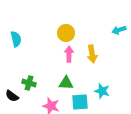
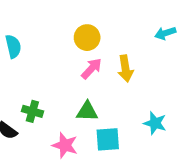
pink arrow: (69, 54) -> (92, 69), turned 42
cyan star: (102, 91) -> (155, 123), moved

